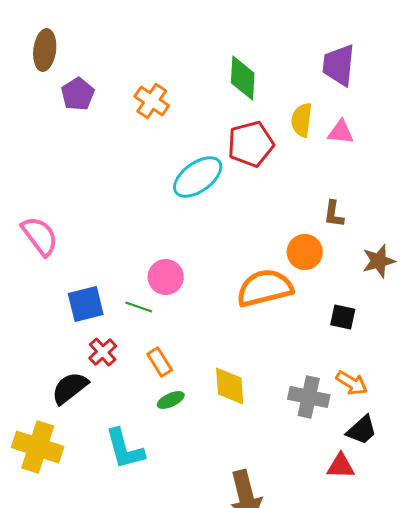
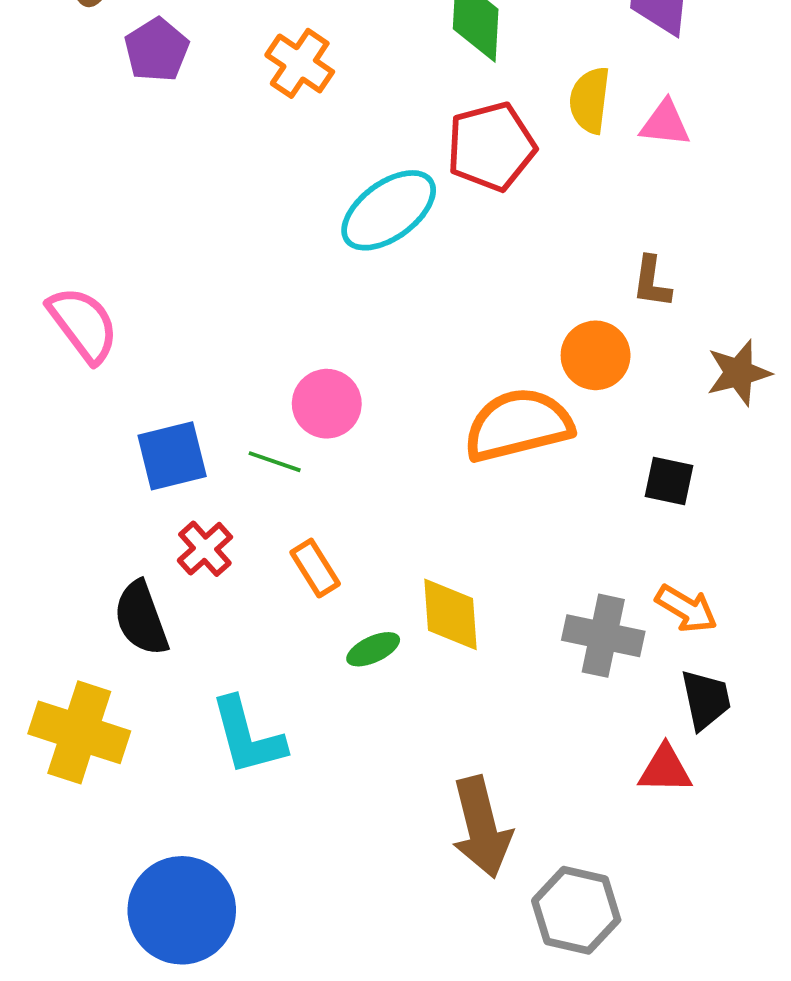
black semicircle: (70, 388) -> (141, 618), turned -72
green ellipse: (171, 400) -> (373, 649), moved
black trapezoid: (362, 430) -> (706, 700), turned -60

